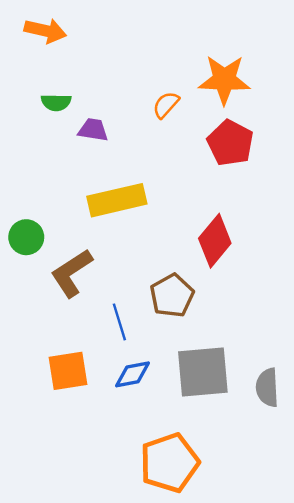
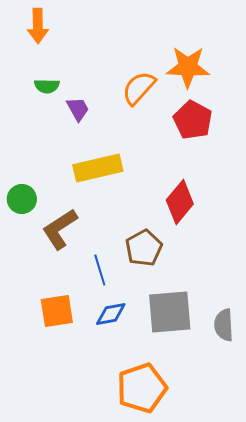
orange arrow: (45, 31) -> (38, 26), turned 76
orange semicircle: (166, 105) -> (139, 88), size x1.5
purple trapezoid: (93, 130) -> (78, 109), turned 52

